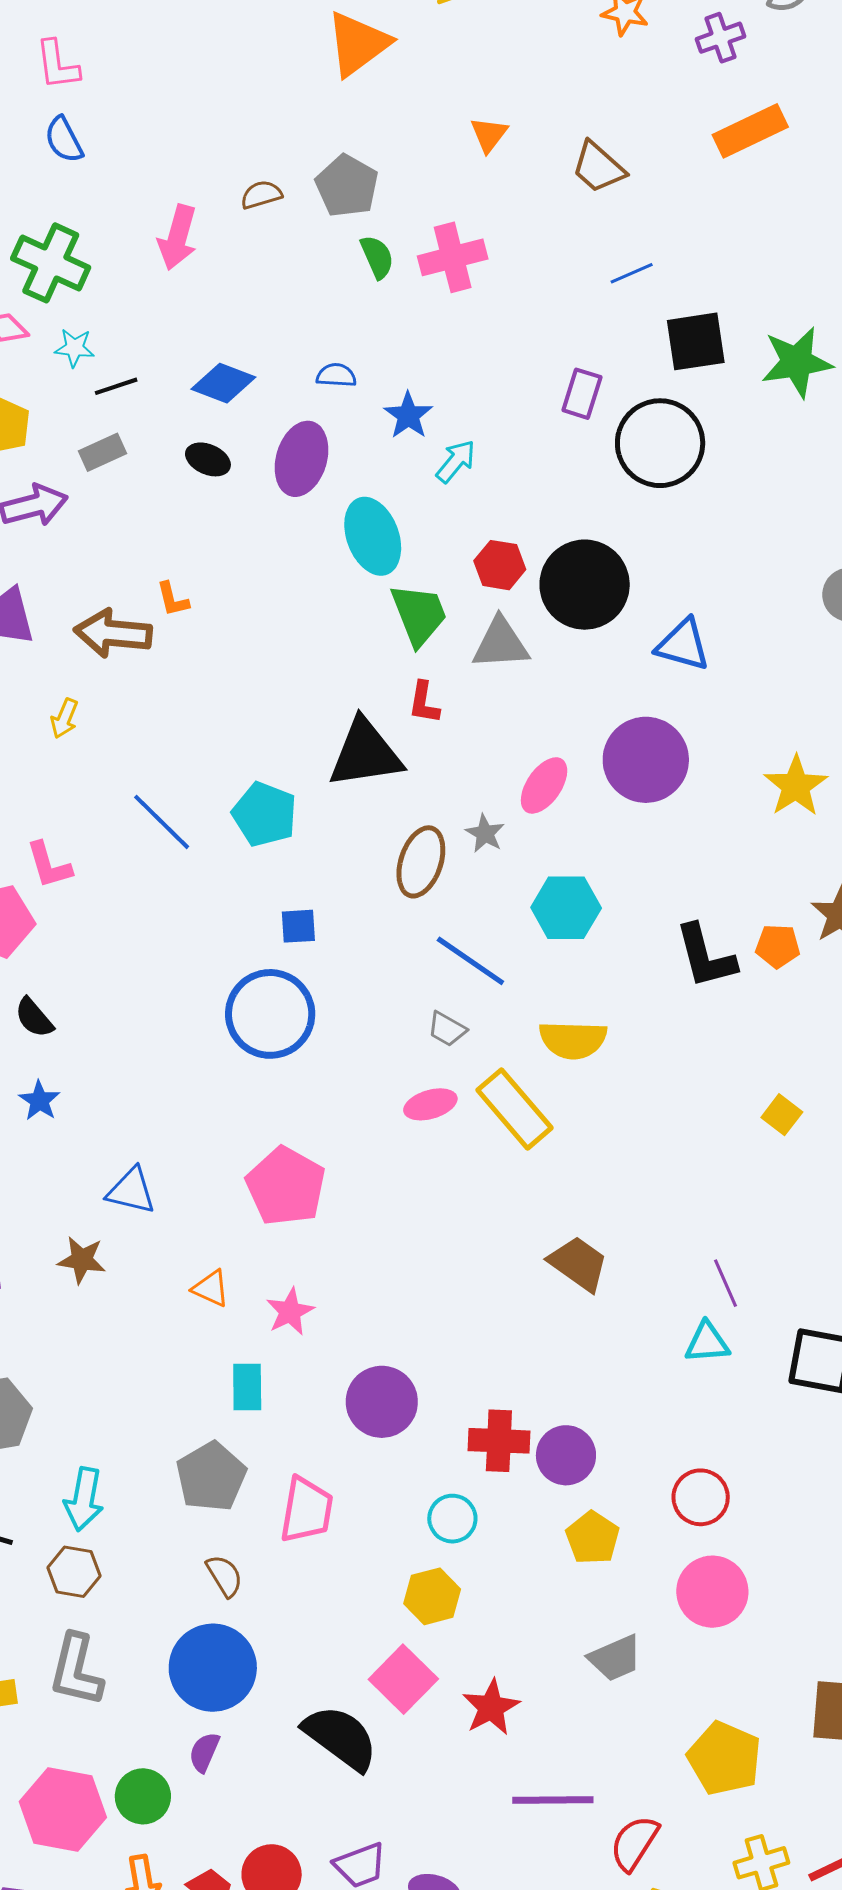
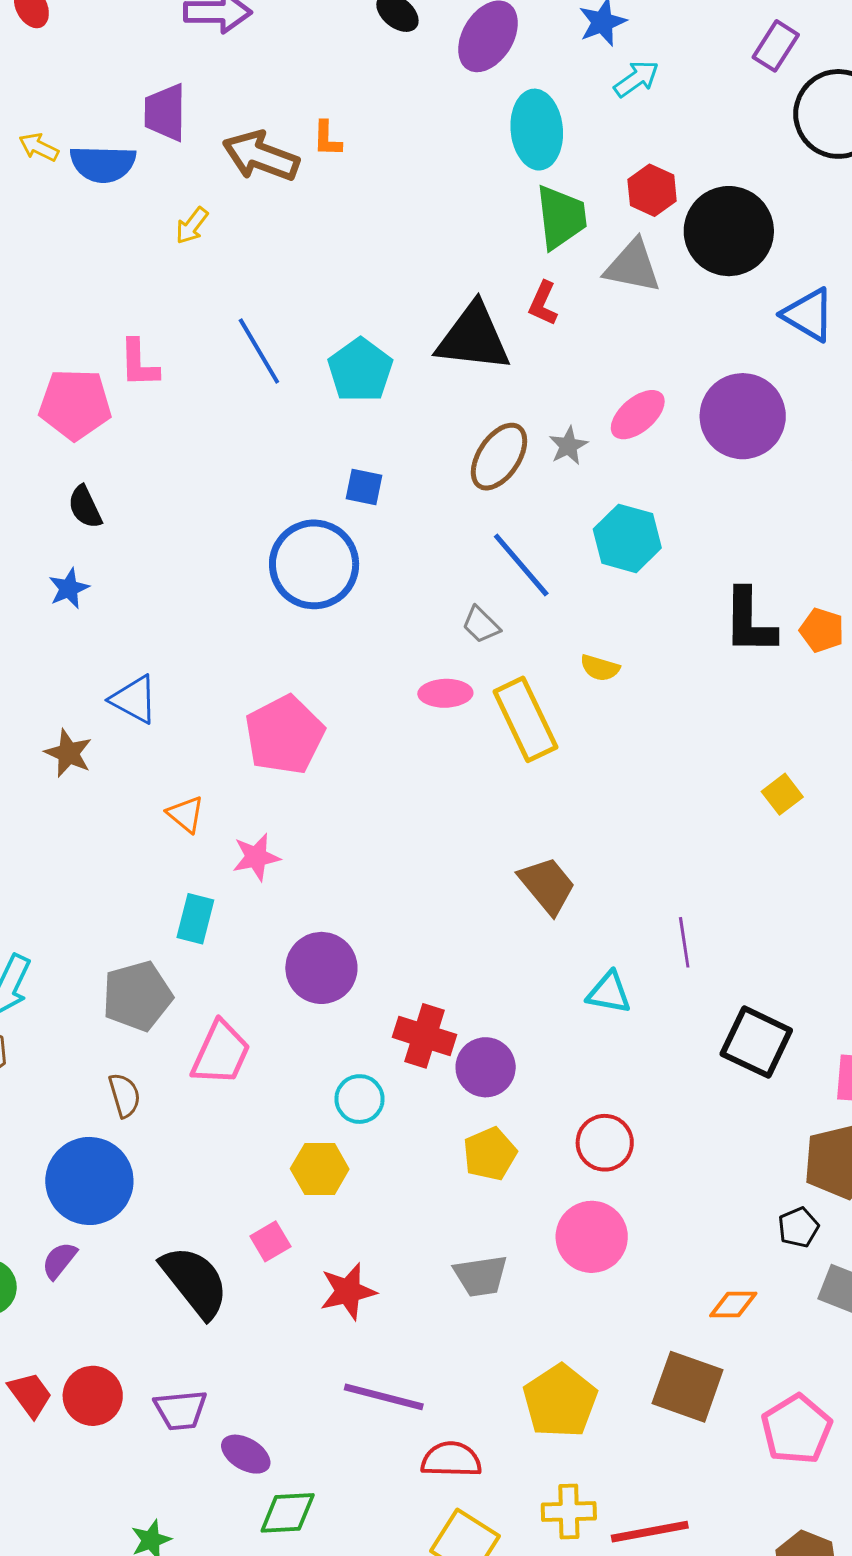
yellow semicircle: (573, 1040) -> (600, 668), size x0.6
cyan triangle: (707, 1343) -> (609, 993), moved
pink square: (403, 1679) -> (270, 1241), size x0.6
red semicircle: (634, 1843) -> (451, 1460), turned 44

